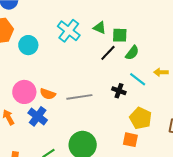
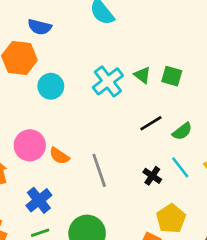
green triangle: (100, 28) -> (142, 75), moved
green square: (120, 35) -> (172, 76), moved
gray line: (79, 97) -> (99, 170), turned 65
blue cross: (38, 116) -> (39, 200), moved

